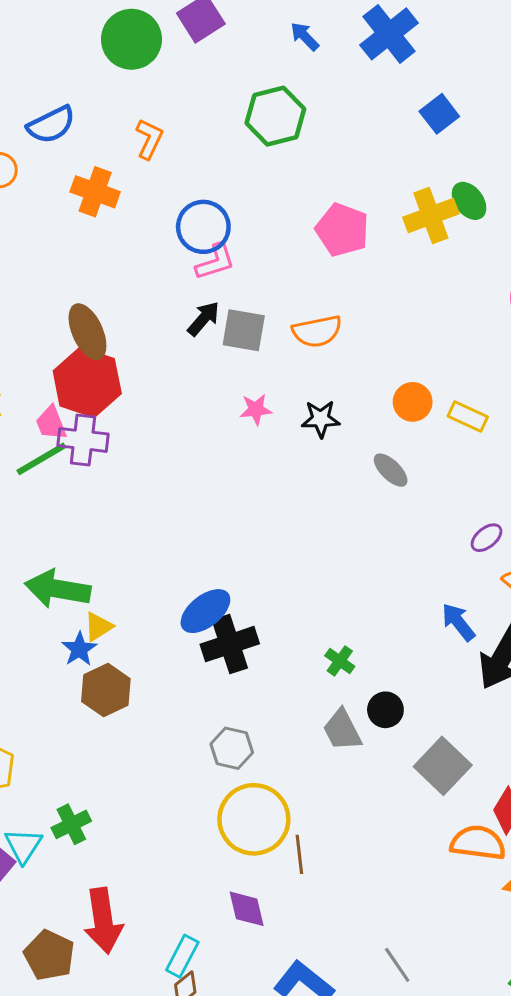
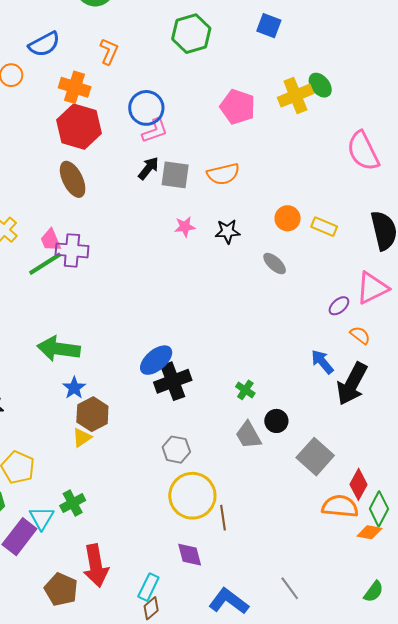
blue square: (439, 114) -> (269, 26), moved, turned -30
red hexagon: (87, 382) -> (79, 127), moved
yellow triangle: (98, 627) -> (82, 437), moved

